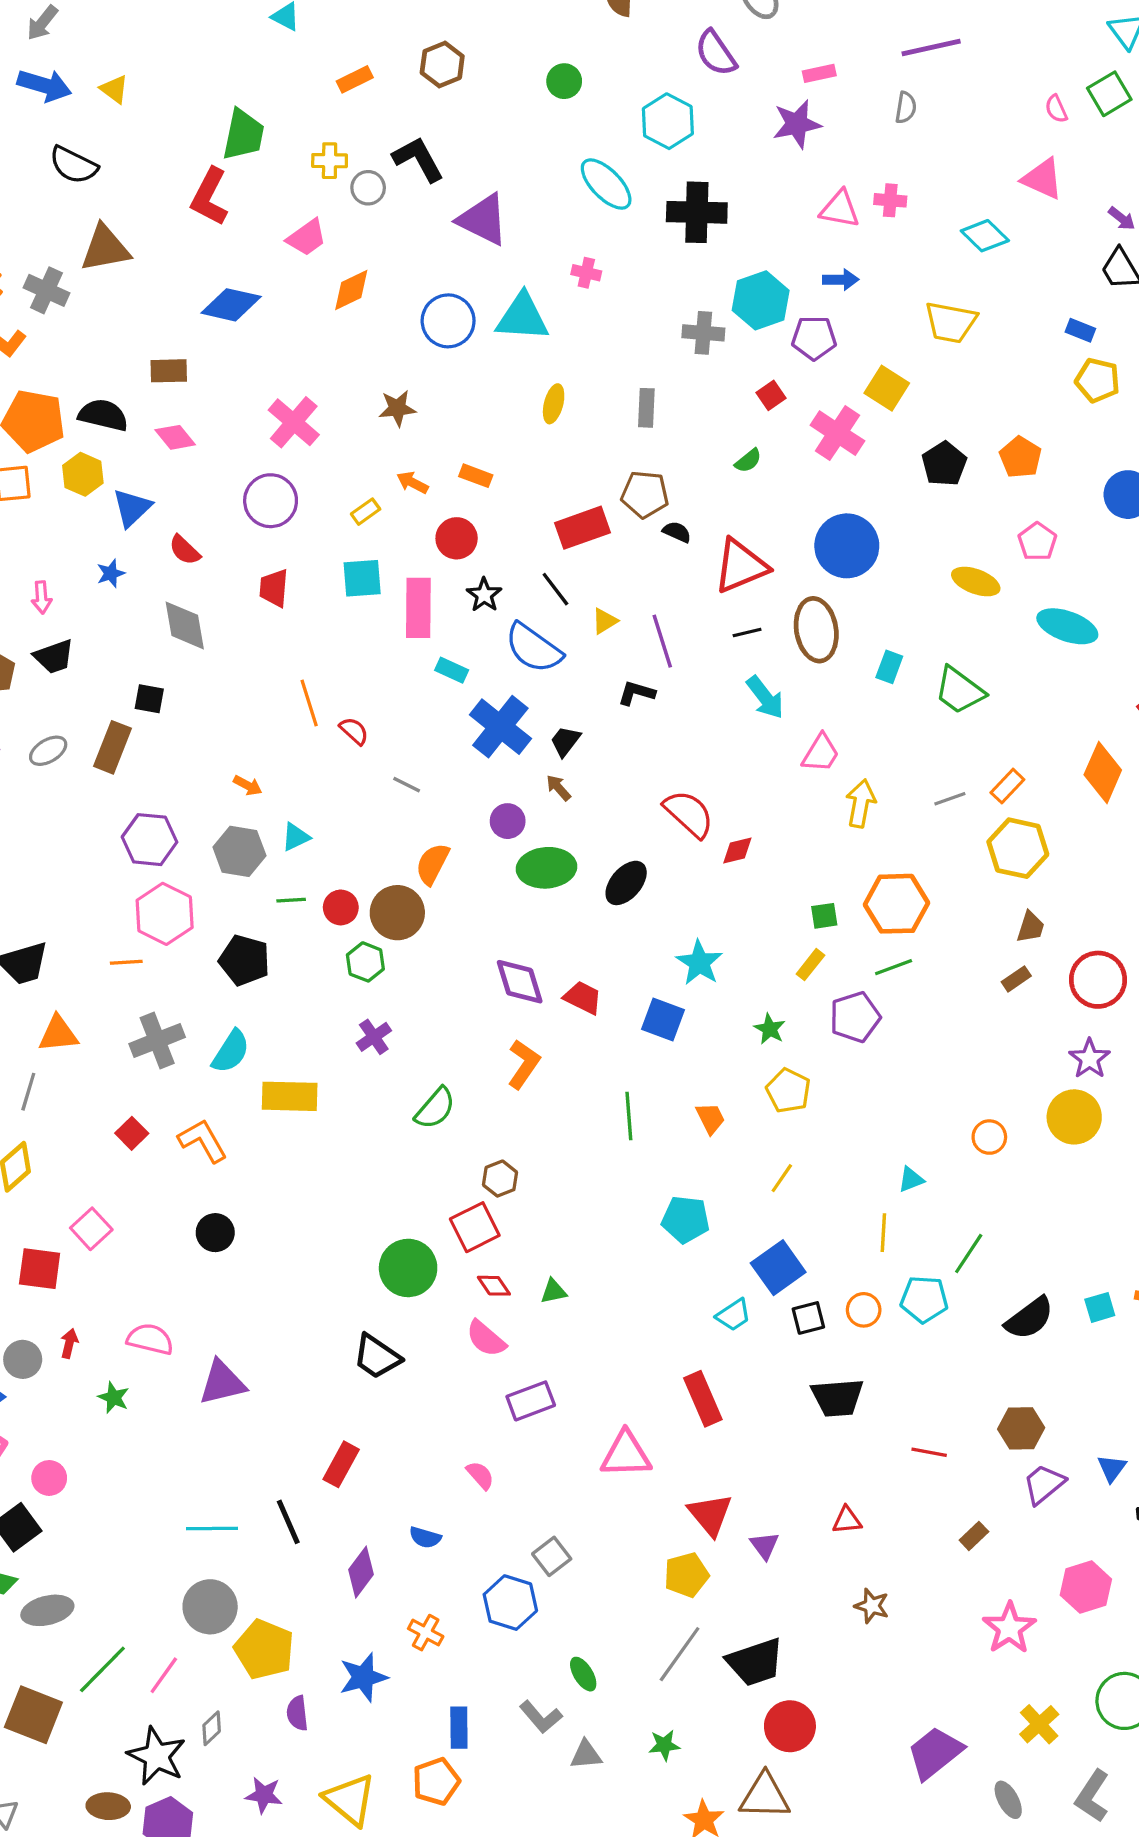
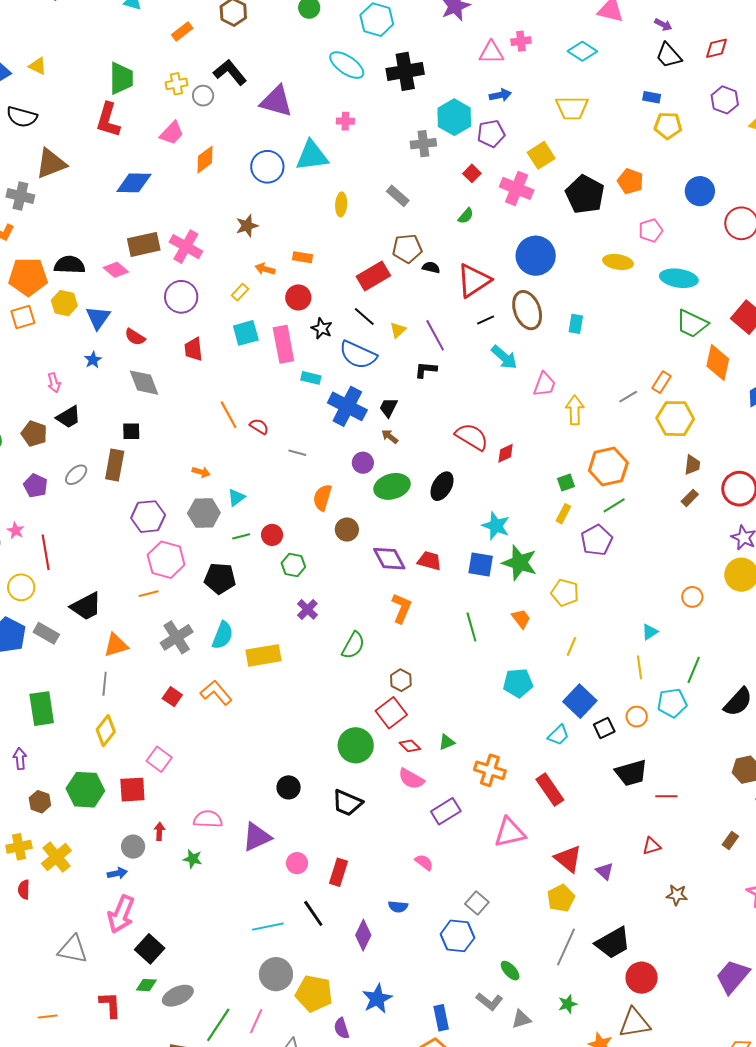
brown rectangle: (169, 371) -> (144, 244), moved, size x1.4
yellow square: (887, 388) -> (541, 155), turned 36
gray rectangle: (646, 408) -> (398, 196), turned -40
black pentagon: (944, 464) -> (585, 194), size x1.4
pink pentagon: (1037, 542) -> (651, 230), turned 30
green trapezoid: (959, 690) -> (692, 324), moved
brown circle: (397, 913) -> (347, 530), moved, size x0.7
green star: (770, 1029) -> (520, 563), moved, size x1.8
black circle: (215, 1233) -> (289, 787), moved
red line: (929, 1452) -> (666, 796), moved
pink circle: (49, 1478) -> (297, 863), moved
orange cross: (426, 1633) -> (490, 770), moved, size x1.4

